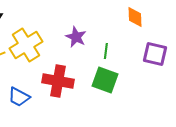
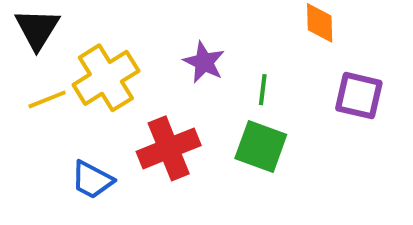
red cross: (58, 81) -> (169, 148), turned -32

